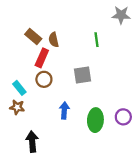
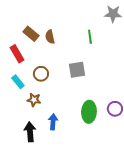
red rectangle: (42, 58) -> (17, 54), moved, turned -54
brown star: (17, 107) -> (34, 100), moved
blue arrow: (64, 110) -> (53, 122), moved

